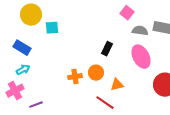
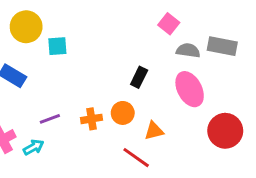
cyan arrow: (23, 70) -> (34, 147), moved
purple line: (36, 105) -> (50, 119), moved

